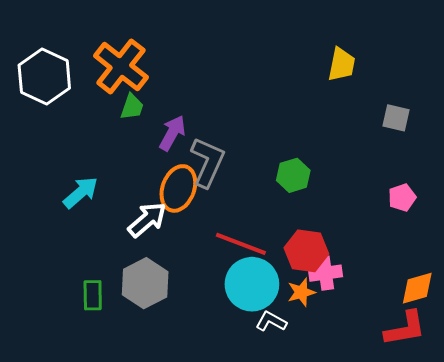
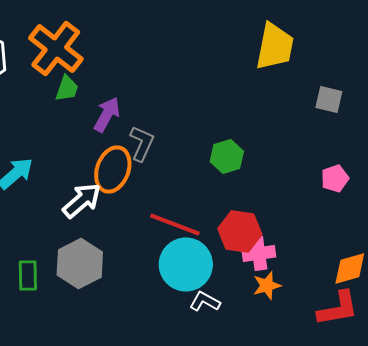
yellow trapezoid: (342, 64) -> (275, 46), size x1.4
gray L-shape: (208, 162) -> (142, 144), size x0.7
orange star: (301, 292) -> (267, 286), moved

